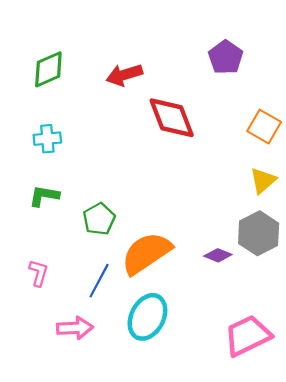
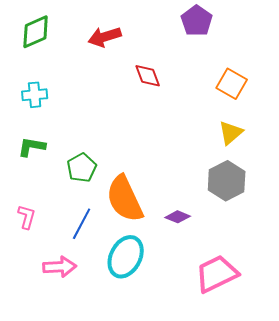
red diamond: (172, 118) -> (148, 76), size x0.6
orange semicircle: (146, 253) -> (125, 199), turned -81
purple diamond: (218, 255) -> (178, 217), moved

